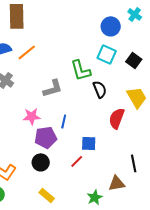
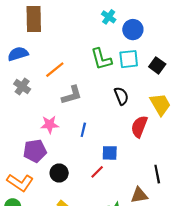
cyan cross: (135, 14) -> (109, 17), moved
orange line: (27, 52) -> (55, 70), moved
cyan square: (107, 54) -> (129, 59), turned -30
green L-shape: (81, 70) -> (101, 59), moved
purple pentagon: (46, 137) -> (35, 151), moved

